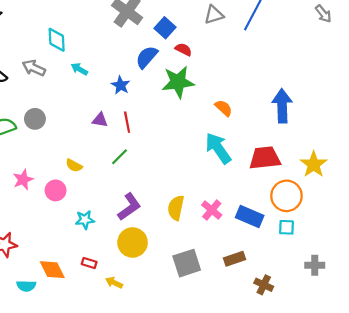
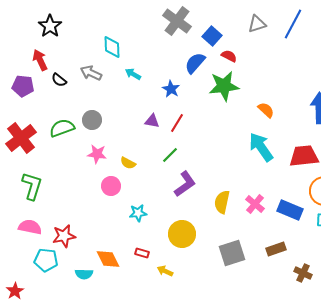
red line: (127, 122) -> (177, 123), turned 42
pink star: (23, 180) -> (97, 154), moved, turned 30
purple L-shape: (129, 207) -> (185, 184), moved

